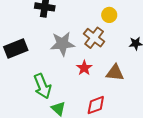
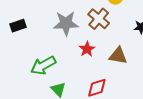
black rectangle: (16, 48) -> (18, 26), size x0.7
green arrow: (42, 86) -> (43, 65), turned 80

